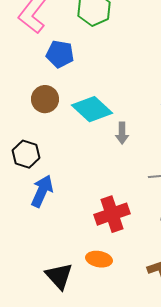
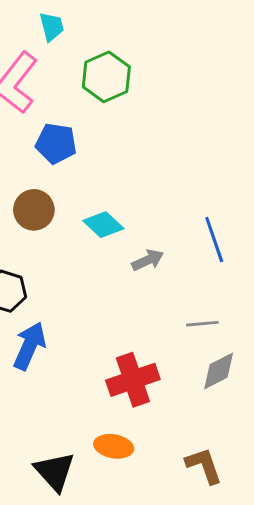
cyan diamond: (92, 109) -> (103, 225), size x0.7
gray arrow: (122, 133) -> (148, 260), turned -115

